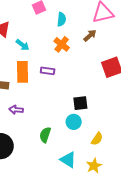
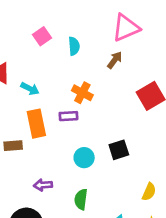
orange cross: (62, 44) -> (82, 93), moved
purple arrow: (16, 110) -> (43, 185), moved
cyan circle: (74, 122) -> (84, 158), moved

